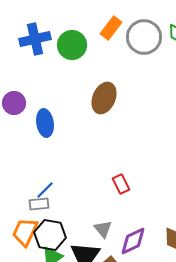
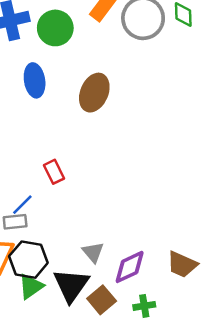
blue ellipse: (45, 123) -> (35, 80), moved
red rectangle: (121, 184) -> (54, 172), moved

